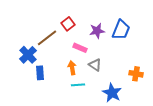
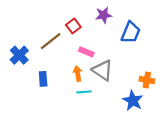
purple star: (97, 31) -> (104, 15), moved
blue cross: (28, 55) -> (19, 55), moved
gray triangle: (95, 65) -> (103, 70), size x1.5
blue star: (112, 93) -> (133, 101), moved

